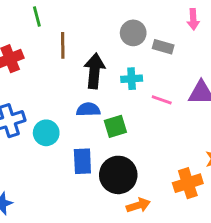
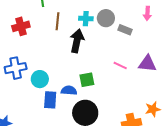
cyan cross: (132, 79) -> (86, 19), moved
blue semicircle: (88, 109) -> (69, 90), moved
blue rectangle: (82, 161) -> (50, 100), moved

